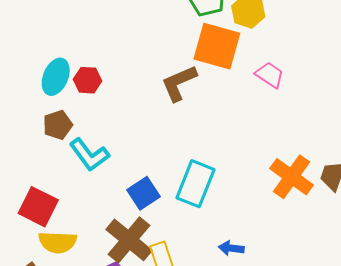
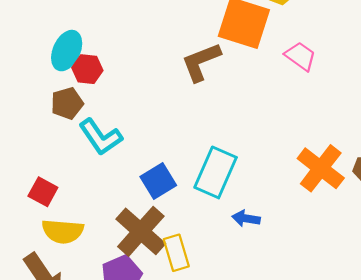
red hexagon: (87, 80) -> (87, 69), moved
red square: (38, 207) -> (43, 192), size x0.7
blue arrow: (231, 248) -> (246, 218), moved

